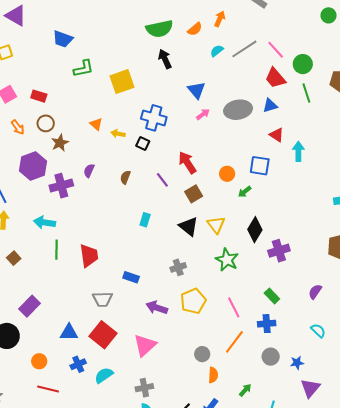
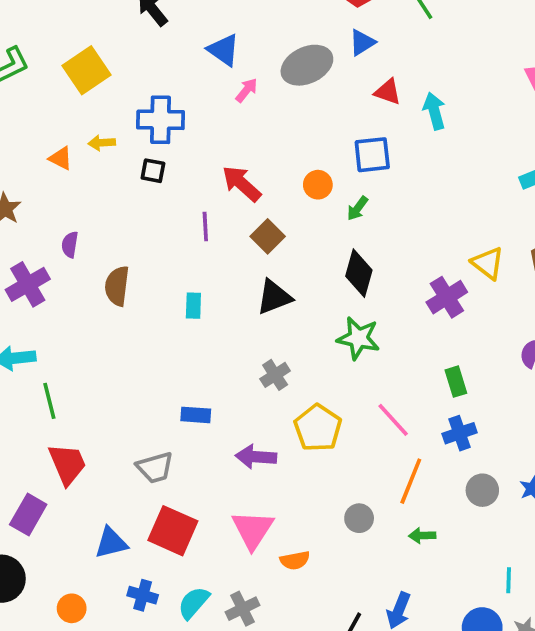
yellow arrow: (118, 134) -> (102, 143), moved
brown semicircle: (125, 177) -> (117, 286), moved, size x1.5
purple line: (162, 180) -> (205, 226), turned 49
yellow triangle: (216, 225) -> (488, 263), moved
black triangle: (189, 226) -> (274, 297), turned -45
black diamond: (255, 230) -> (359, 273), moved
red trapezoid: (89, 256) -> (67, 464), moved
green rectangle: (272, 296) -> (456, 382), turned 42
blue cross: (78, 364) -> (143, 595), turned -35
orange semicircle: (213, 375) -> (295, 560), moved, turned 91
gray cross: (144, 388) -> (242, 609), moved
green arrow: (245, 390) -> (422, 536), moved, turned -120

